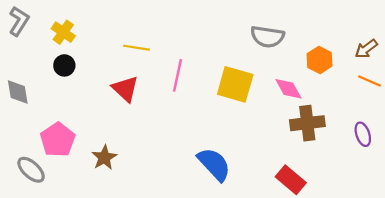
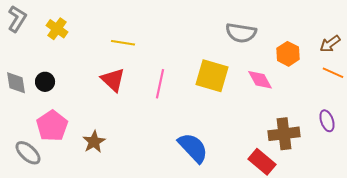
black circle: (64, 65) -> (45, 82), moved
pink line: (178, 75) -> (160, 84), moved
brown cross: (307, 123) -> (284, 134), moved

